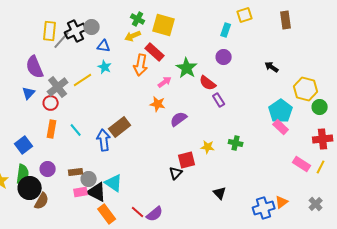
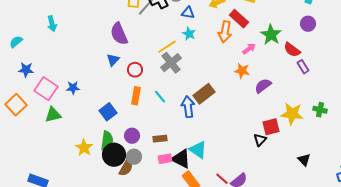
gray cross: (58, 87) -> (171, 63), moved
yellow star: (208, 147) -> (292, 114), size x1.6
gray circle: (89, 179) -> (134, 157), moved

